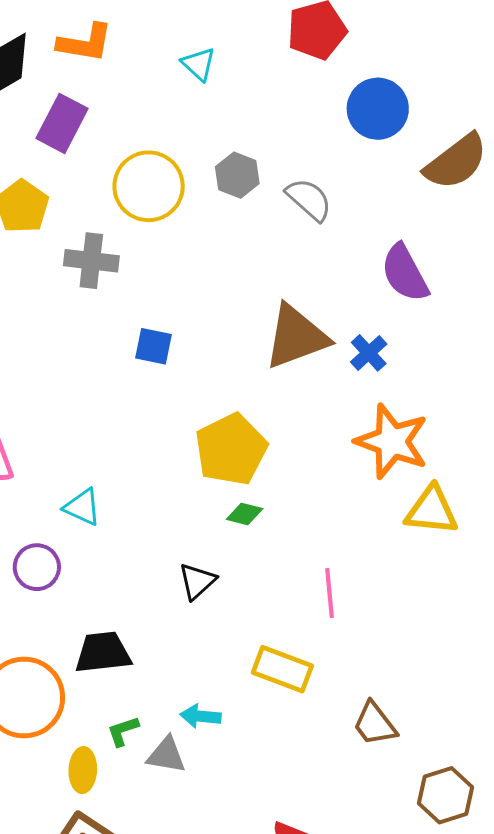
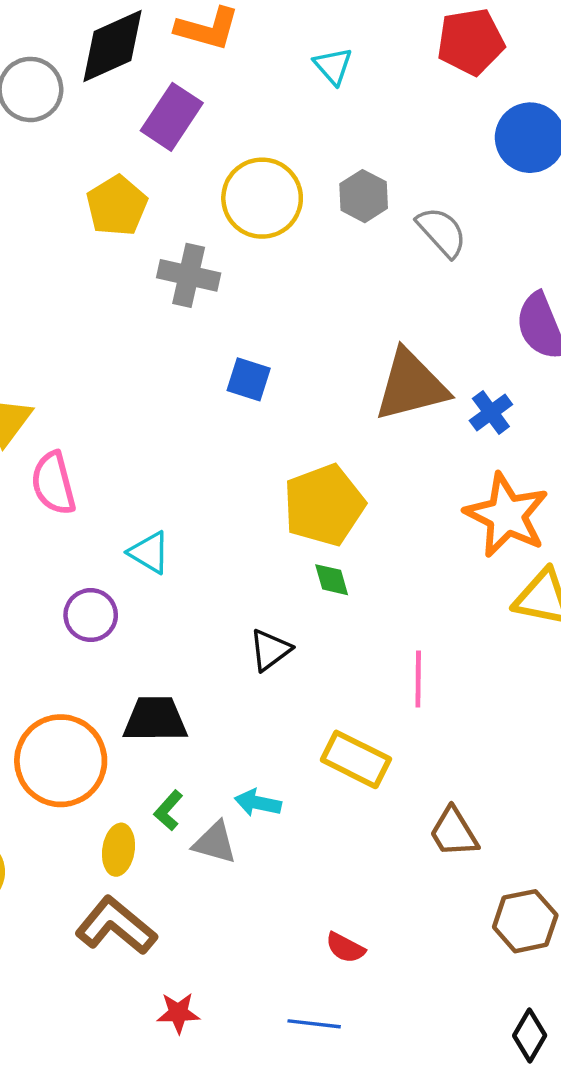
green diamond: (245, 514) -> (332, 580), turned 54
green L-shape: (123, 731) -> (168, 810), turned -36

